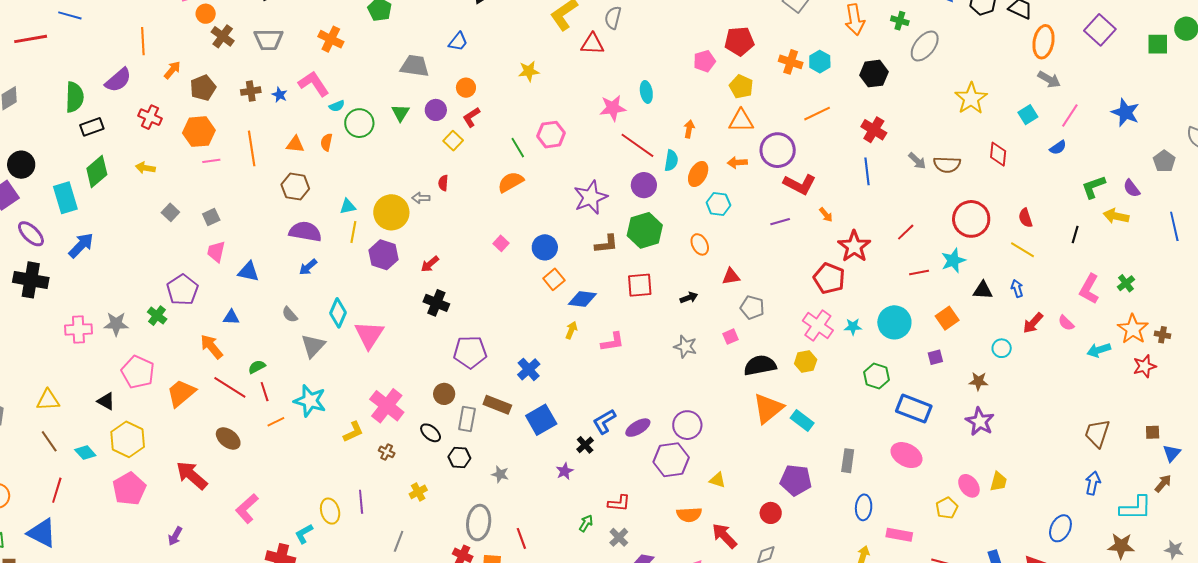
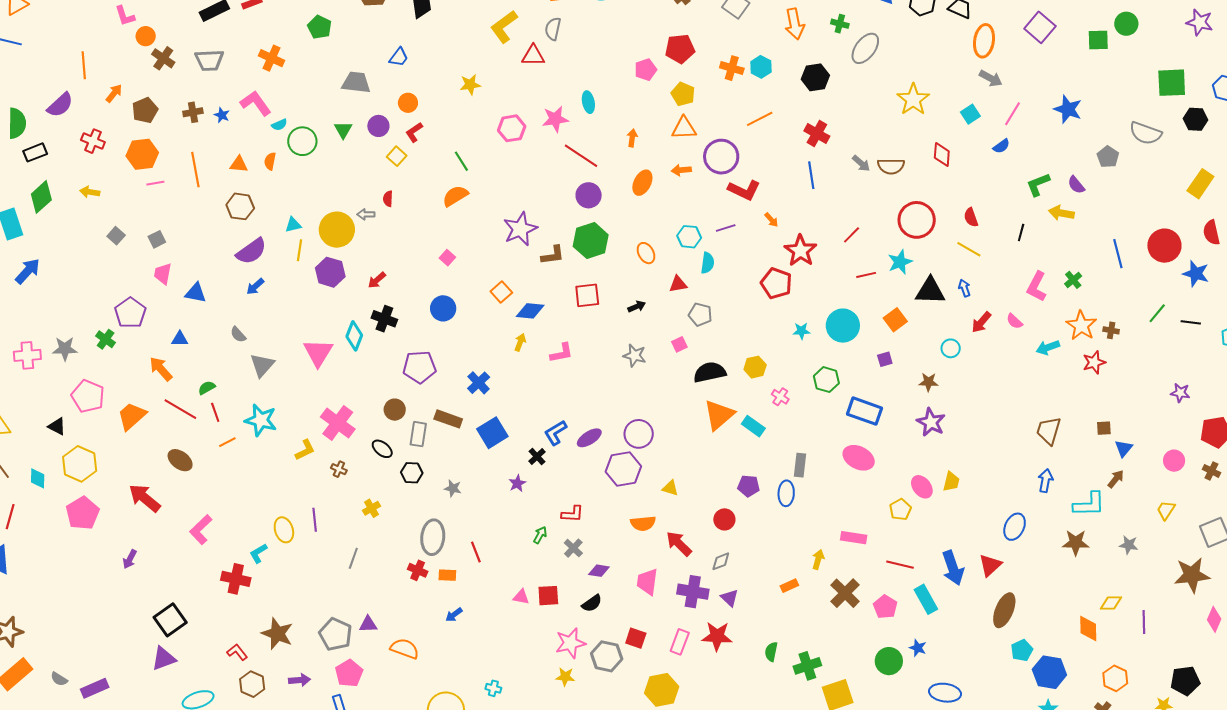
pink hexagon: (551, 135) -> (512, 128), moved
cyan semicircle: (671, 161) -> (708, 263), moved
purple star: (591, 197) -> (520, 229), moved
cyan hexagon: (718, 204) -> (689, 237), moved
blue line: (1174, 226) -> (1118, 254), moved
purple semicircle: (305, 232) -> (251, 251), turned 136
blue circle: (545, 247) -> (443, 308), moved
black triangle: (983, 290) -> (930, 291), size x1.5
cyan diamond: (338, 313) -> (354, 336), moved
pink cross: (818, 325) -> (780, 397), moved, size x0.6
cyan diamond: (85, 453) -> (38, 478), turned 45
purple pentagon: (796, 480) -> (749, 486), size x0.7
blue ellipse: (864, 507) -> (786, 493), moved

